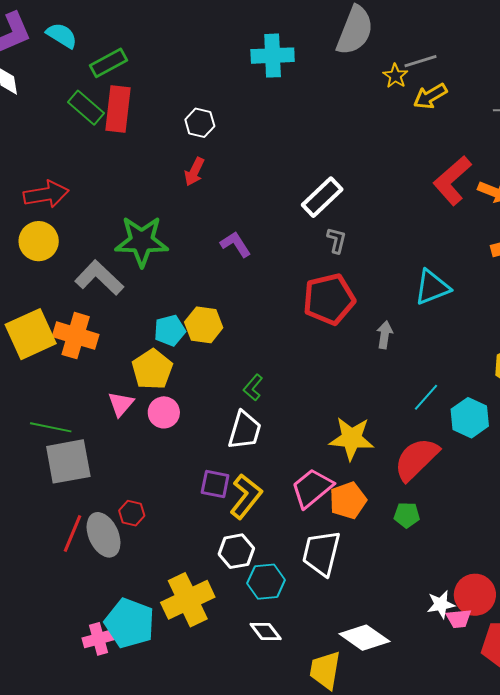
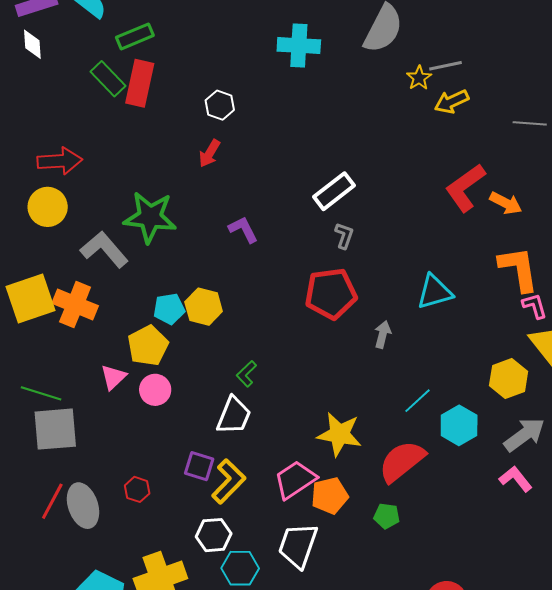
red hexagon: (132, 513) -> (137, 489), moved

